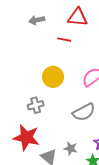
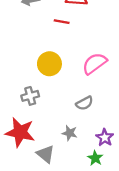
gray semicircle: (84, 112) -> (84, 103), size x0.7
gray star: (71, 148) -> (70, 133), moved

